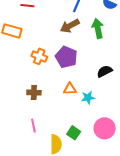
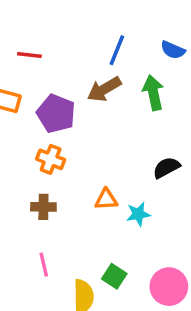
orange cross: (39, 56) -> (51, 159), moved
purple pentagon: (66, 57) -> (56, 114), moved
pink circle: (105, 128) -> (169, 287), moved

